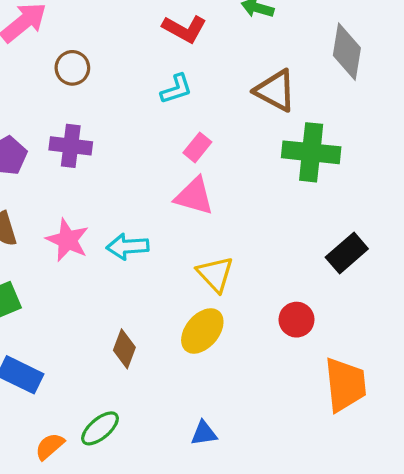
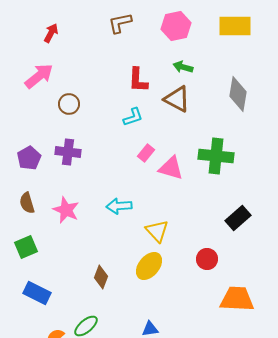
red L-shape: (184, 29) -> (138, 80), turned 64
brown triangle: (275, 91) -> (177, 99), moved
pink triangle: (194, 196) -> (171, 168), moved
cyan arrow: (128, 247) -> (119, 206), moved
orange trapezoid: (345, 385) -> (237, 299), turned -81

